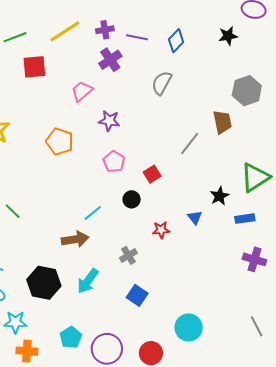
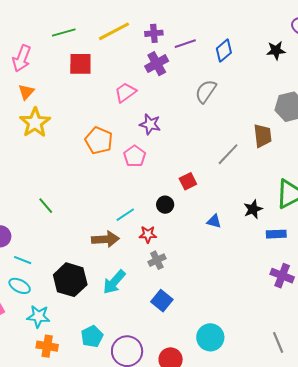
purple line: (137, 37) -> (185, 44), turned -35
pink pentagon: (114, 162) -> (135, 156), moved
blue triangle: (195, 217) -> (214, 221), moved, turned -42
red star: (161, 230) -> (148, 234), moved

